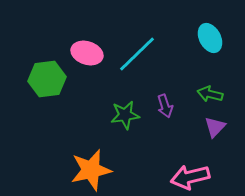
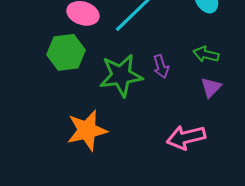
green hexagon: (47, 79) -> (66, 52), moved
green star: (125, 115) -> (121, 75), size x1.5

